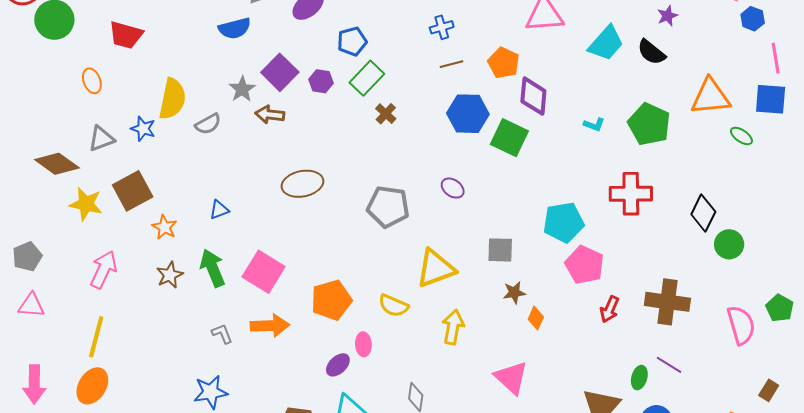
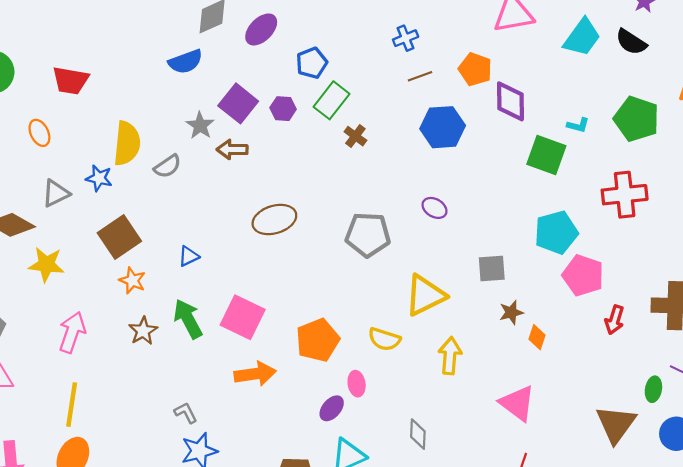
green square: (509, 138) -> (546, 155), moved
brown square: (133, 191) -> (119, 237), moved
gray L-shape: (222, 334) -> (186, 413), moved

